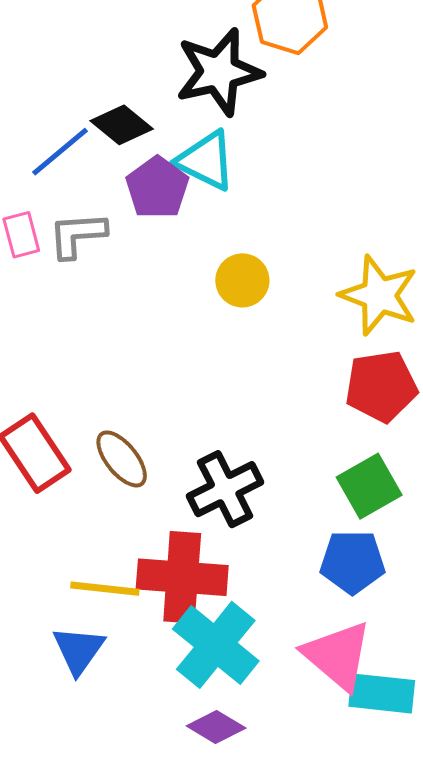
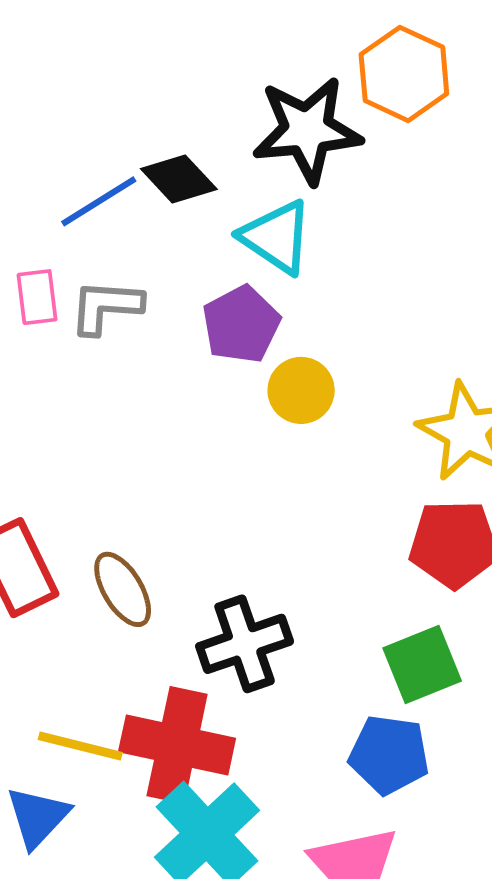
purple pentagon: (157, 188) -> (241, 324), moved

